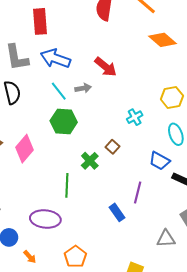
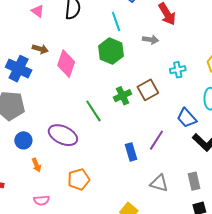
gray arrow: (83, 88) -> (150, 40), moved
brown square: (112, 147) -> (148, 90), size x1.5
pink diamond: (24, 149) -> (66, 64), turned -40
green line: (67, 185) -> (93, 111), turned -55
gray triangle: (166, 239) -> (159, 183), moved

